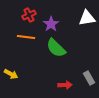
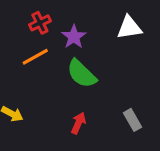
orange line: (26, 37) -> (35, 57), turned -36
red arrow: (65, 85) -> (78, 123), moved, turned -64

